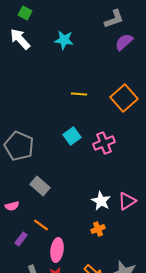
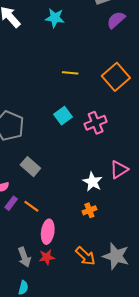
pink triangle: (127, 201) -> (119, 170), moved
purple rectangle: (21, 239) -> (11, 203), moved

